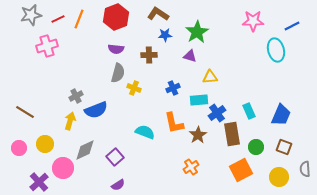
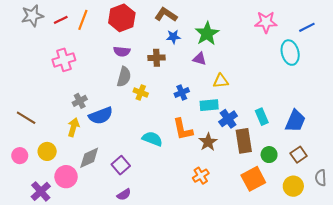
pink cross: (47, 46) -> (64, 60), moved
brown square: (284, 147) -> (299, 155), turned 35

